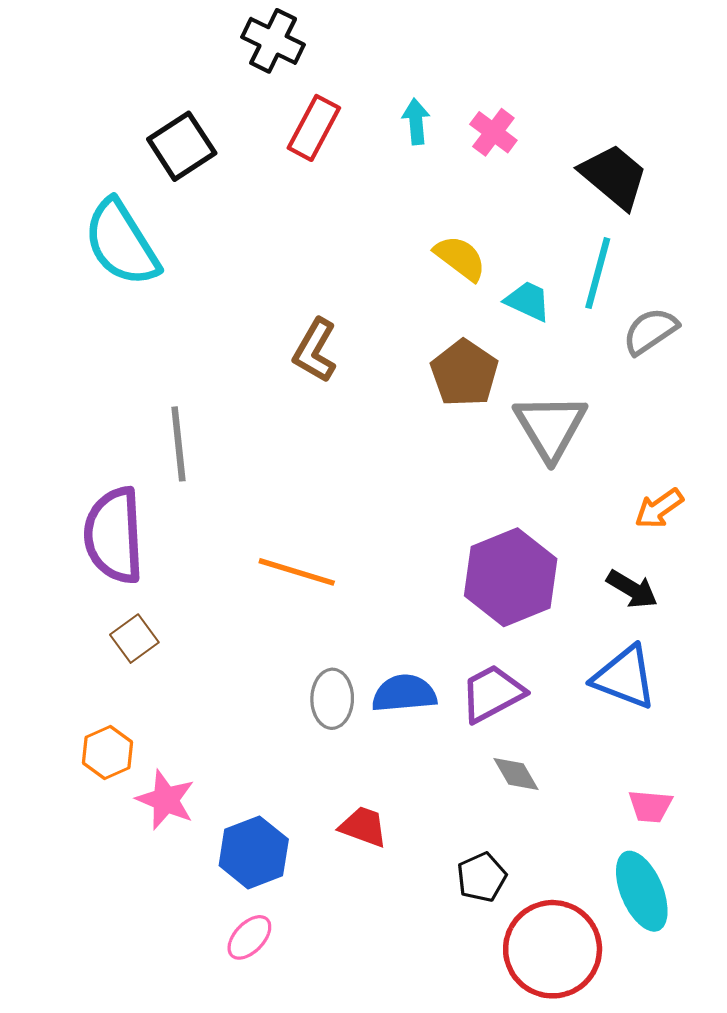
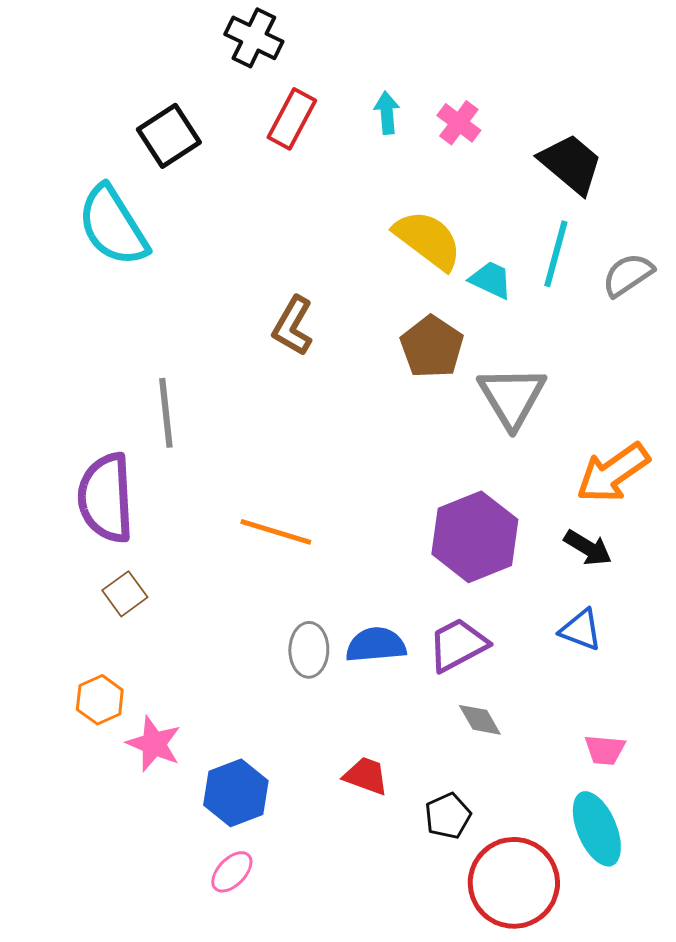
yellow semicircle: (460, 258) -> (428, 240), size x1.4
gray semicircle: (650, 331) -> (628, 275), moved
orange arrow: (659, 508) -> (613, 473), size x1.6
blue triangle: (625, 677) -> (581, 630), size x0.7
red trapezoid: (363, 827) -> (366, 776), moved

